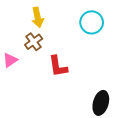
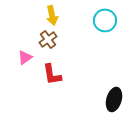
red L-shape: (58, 66) -> (52, 74), moved

